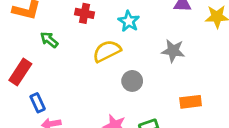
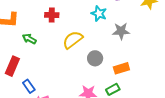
cyan star: (129, 21) -> (99, 14), moved
orange rectangle: (191, 102) -> (121, 68), moved

